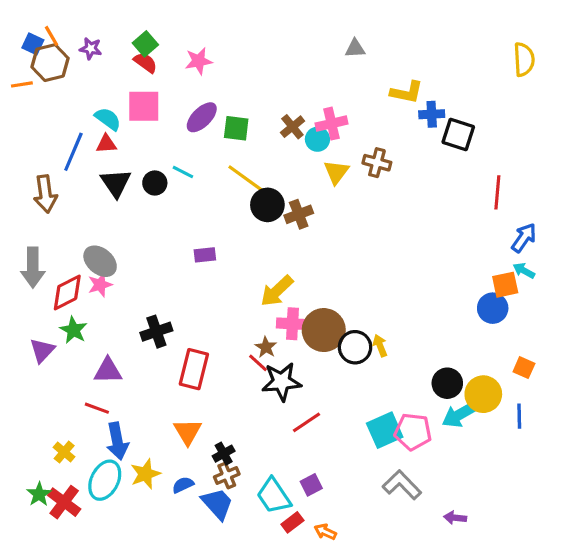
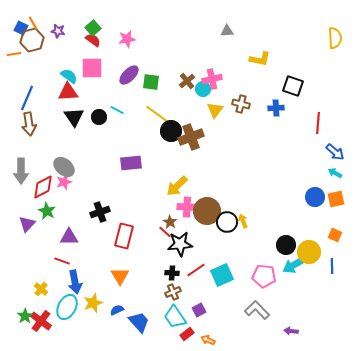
blue cross: (432, 114) -> (276, 108), moved
red triangle: (106, 144) -> (68, 92), size x1.5
blue line: (73, 152) -> (27, 98), moved
brown cross: (299, 214) -> (191, 137), size x1.4
blue arrow: (524, 238) -> (335, 152), turned 96
purple rectangle: (205, 255) -> (131, 163), size x1.5
orange square: (505, 285) -> (336, 199), moved
cyan square: (385, 430) -> (222, 275), moved
black cross: (224, 454) -> (172, 273), moved, turned 32
brown cross: (227, 475) -> (173, 292), moved

